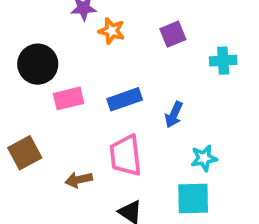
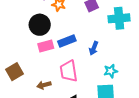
cyan cross: (223, 61) -> (119, 18), size x1.5
black circle: (38, 64) -> (40, 25), moved
pink rectangle: (69, 98) -> (46, 46), moved

